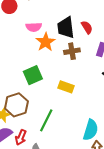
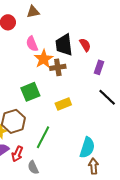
pink semicircle: (34, 27) -> (32, 44), turned 70
brown cross: (72, 51) -> (58, 67), moved
yellow rectangle: (66, 87) -> (63, 104), turned -42

